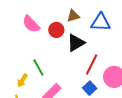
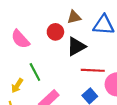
pink semicircle: (31, 24) -> (20, 39), moved
red line: (92, 64) -> (93, 70), turned 65

